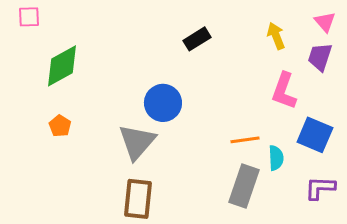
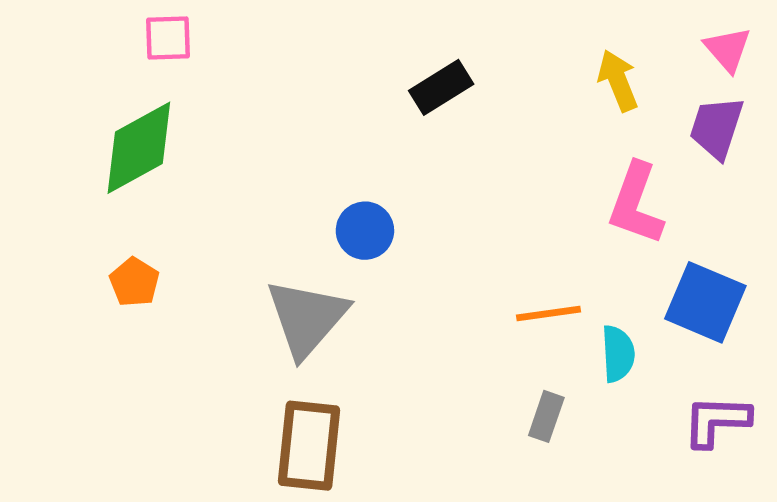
pink square: (29, 17) -> (168, 38), moved
blue circle: (163, 103) -> (365, 231), size x0.7
gray rectangle: (244, 186) -> (546, 416), size x0.5

